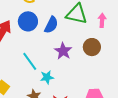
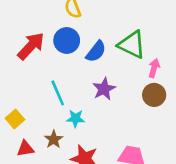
pink arrow: (102, 20) -> (154, 68), moved
brown circle: (92, 47) -> (154, 95), moved

